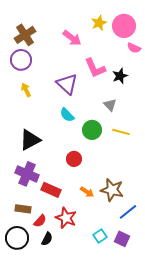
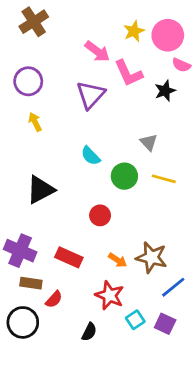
brown cross: (25, 35) -> (34, 22), moved
pink L-shape: (95, 68) -> (128, 73), moved
black star: (120, 76) -> (165, 91), moved
purple triangle: (67, 84) -> (91, 95), moved, turned 30
purple cross: (27, 174) -> (20, 251), moved
red star: (66, 218) -> (110, 295), moved
black semicircle: (47, 239) -> (89, 332), moved

